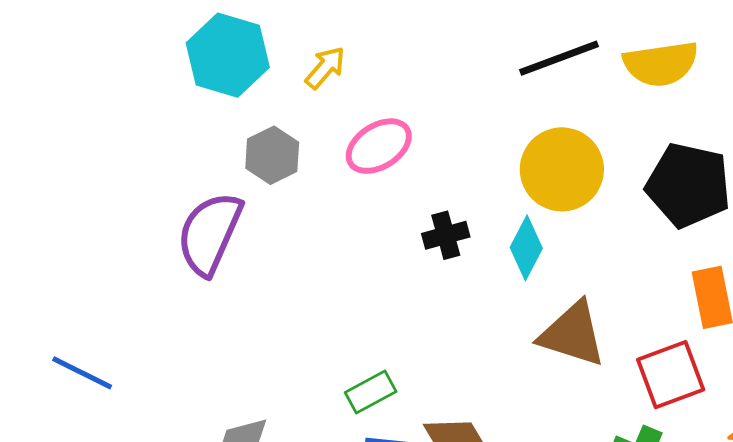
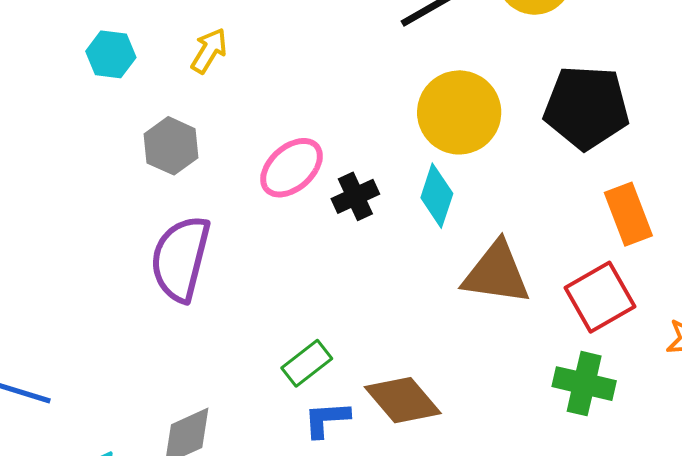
cyan hexagon: (228, 55) -> (111, 54), size x0.6
pink ellipse: (379, 146) -> (292, 168), moved
purple semicircle: (210, 233) -> (180, 258), moved

